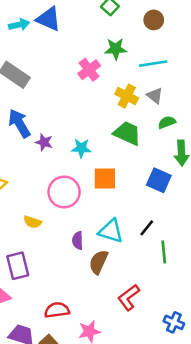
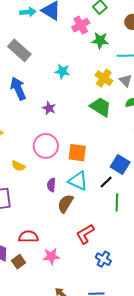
pink cross: (89, 70) -> (81, 25), moved
purple star: (44, 142) -> (49, 108), moved
cyan star: (81, 148) -> (62, 71), moved
orange square: (105, 179) -> (77, 153), moved
blue square: (159, 180) -> (120, 164), moved
blue cross: (174, 322) -> (103, 259), moved

